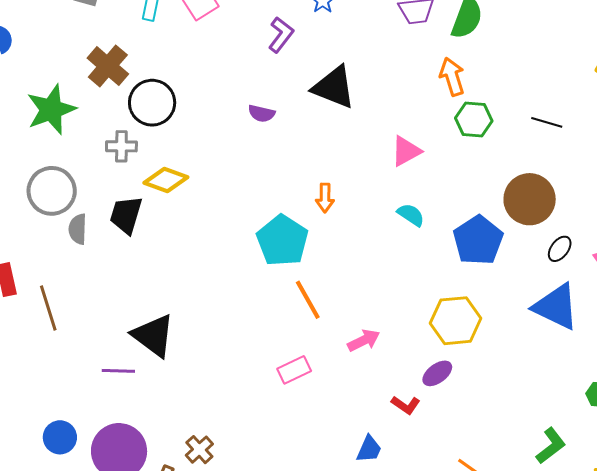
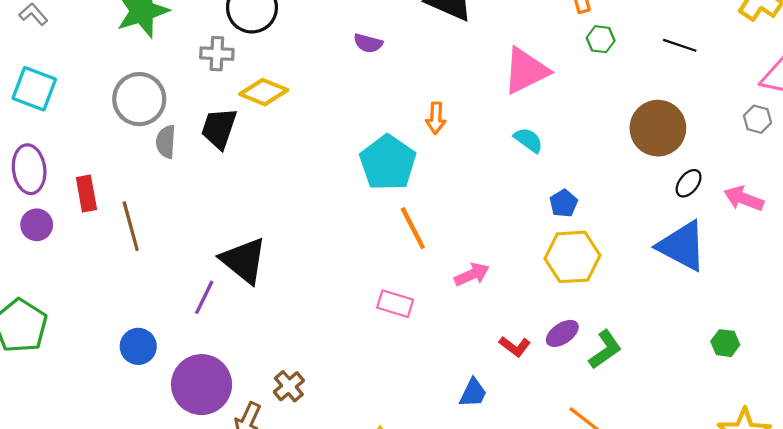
purple semicircle: (262, 113) -> (368, 43), moved
green hexagon: (474, 120) -> (601, 39), size x0.7
pink triangle: (406, 151) -> (526, 71), size x1.4
blue pentagon: (478, 240) -> (564, 203), moved, size x0.5
pink rectangle: (294, 370) -> (395, 304), turned 40
purple line: (118, 371) -> (204, 297), turned -68
purple ellipse: (437, 373) -> (562, 333), moved
blue circle: (60, 437) -> (138, 346), moved
green L-shape: (551, 446) -> (605, 350), moved

